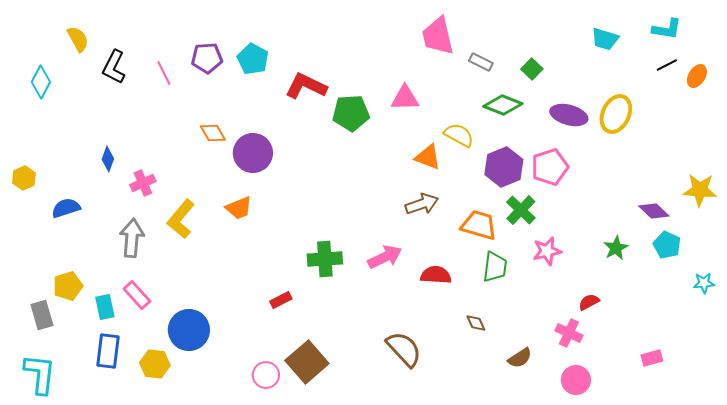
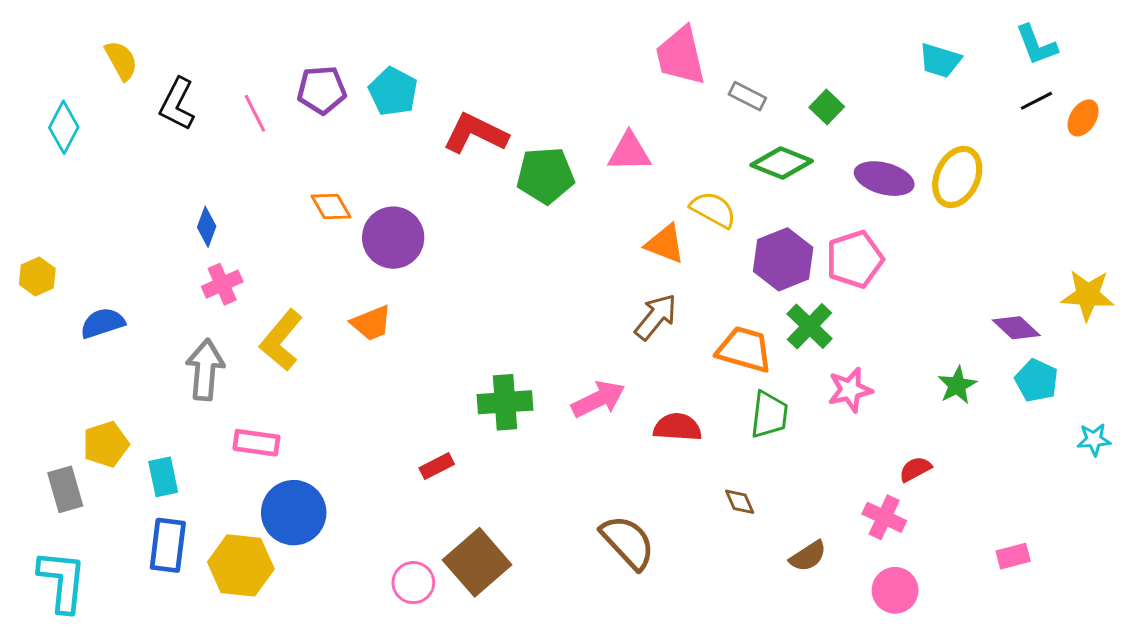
cyan L-shape: (667, 29) -> (1036, 45), turned 60
blue diamond: (108, 159) -> (207, 227), moved
brown arrow: (422, 204) -> (656, 317), turned -32
pink rectangle: (137, 295) -> (256, 443), moved, turned -40
yellow hexagon: (155, 364) -> (241, 565), size x1.4

